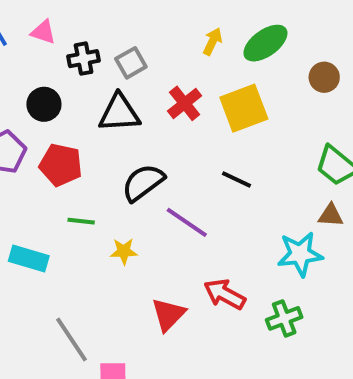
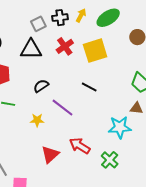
black cross: (84, 59) -> (60, 18), moved
black semicircle: (143, 183) -> (41, 86), size x0.7
yellow star: (124, 251) -> (37, 120), moved
green cross: (284, 318) -> (110, 160), turned -30

